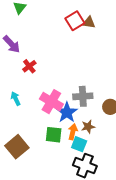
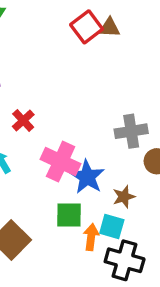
red cross: (29, 66) -> (23, 121), moved
gray cross: (83, 96) -> (131, 131), moved
orange arrow: (73, 132) -> (91, 237), moved

